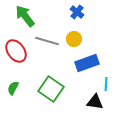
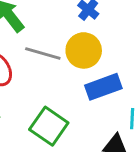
yellow circle: (74, 39) -> (84, 50), size x1.5

